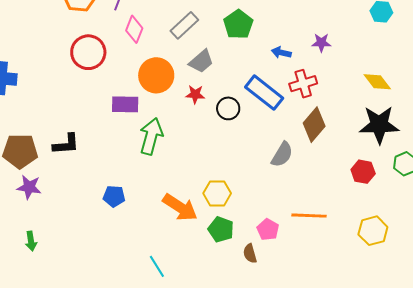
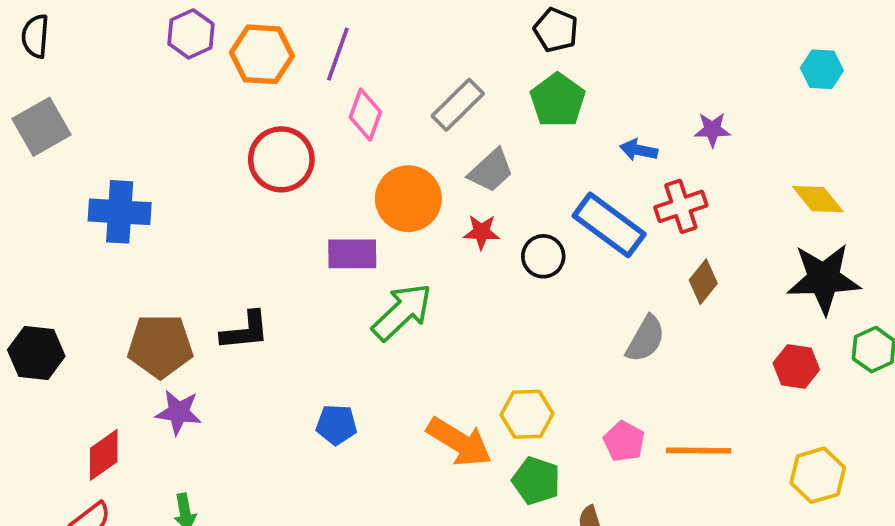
brown diamond: (314, 125) -> (703, 282), size x0.7
green arrow: (151, 136) -> (402, 312), turned 33
pink pentagon: (268, 230) -> (624, 441), moved

